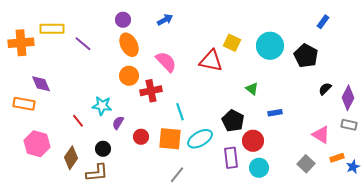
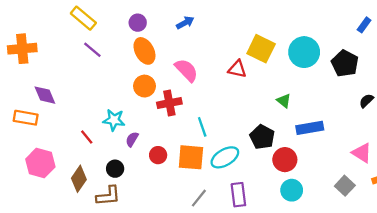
yellow rectangle: (52, 29) -> (83, 18), moved, turned 40
yellow square: (232, 43) -> (261, 49), size x1.4
red triangle: (211, 61) -> (237, 69), size x0.7
blue rectangle: (275, 113) -> (310, 128), size x1.6
purple rectangle: (231, 158) -> (238, 195), moved

